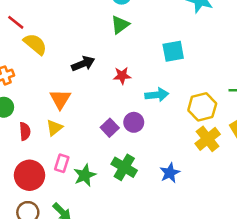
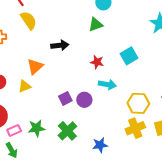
cyan square: (173, 51) -> (129, 56), turned -36
red star: (122, 76) -> (97, 62), moved
pink rectangle: (62, 163) -> (14, 130), moved, turned 32

